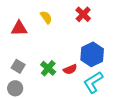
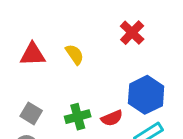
yellow semicircle: (46, 17) -> (75, 54), moved
green cross: (48, 68) -> (78, 117), turned 35

